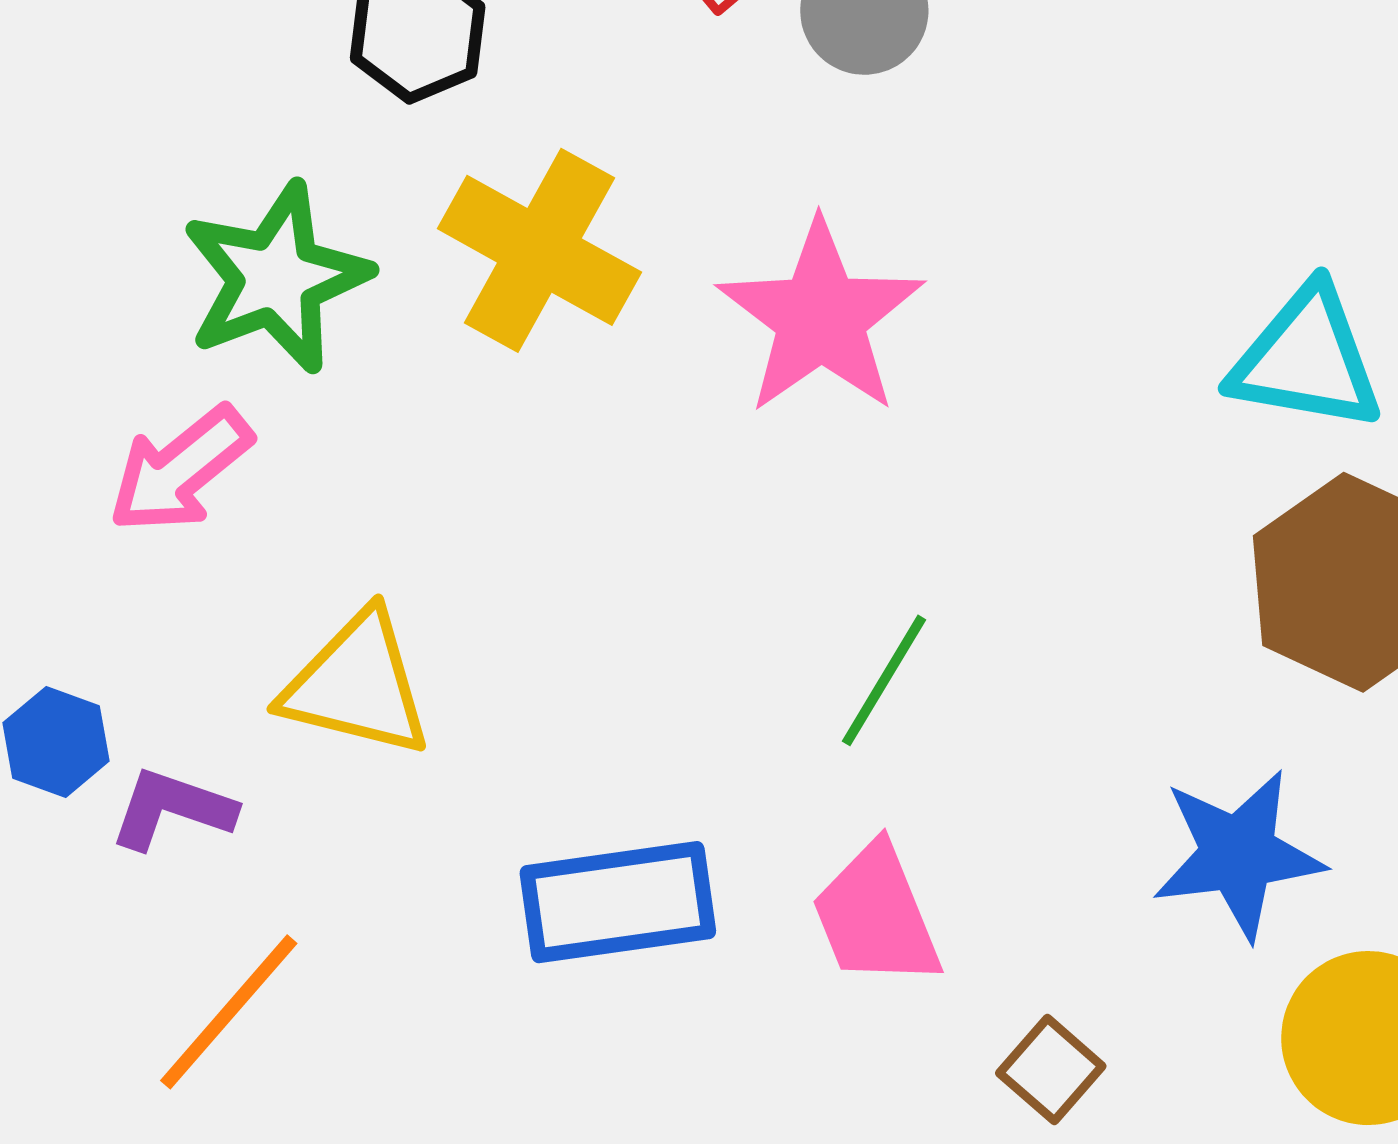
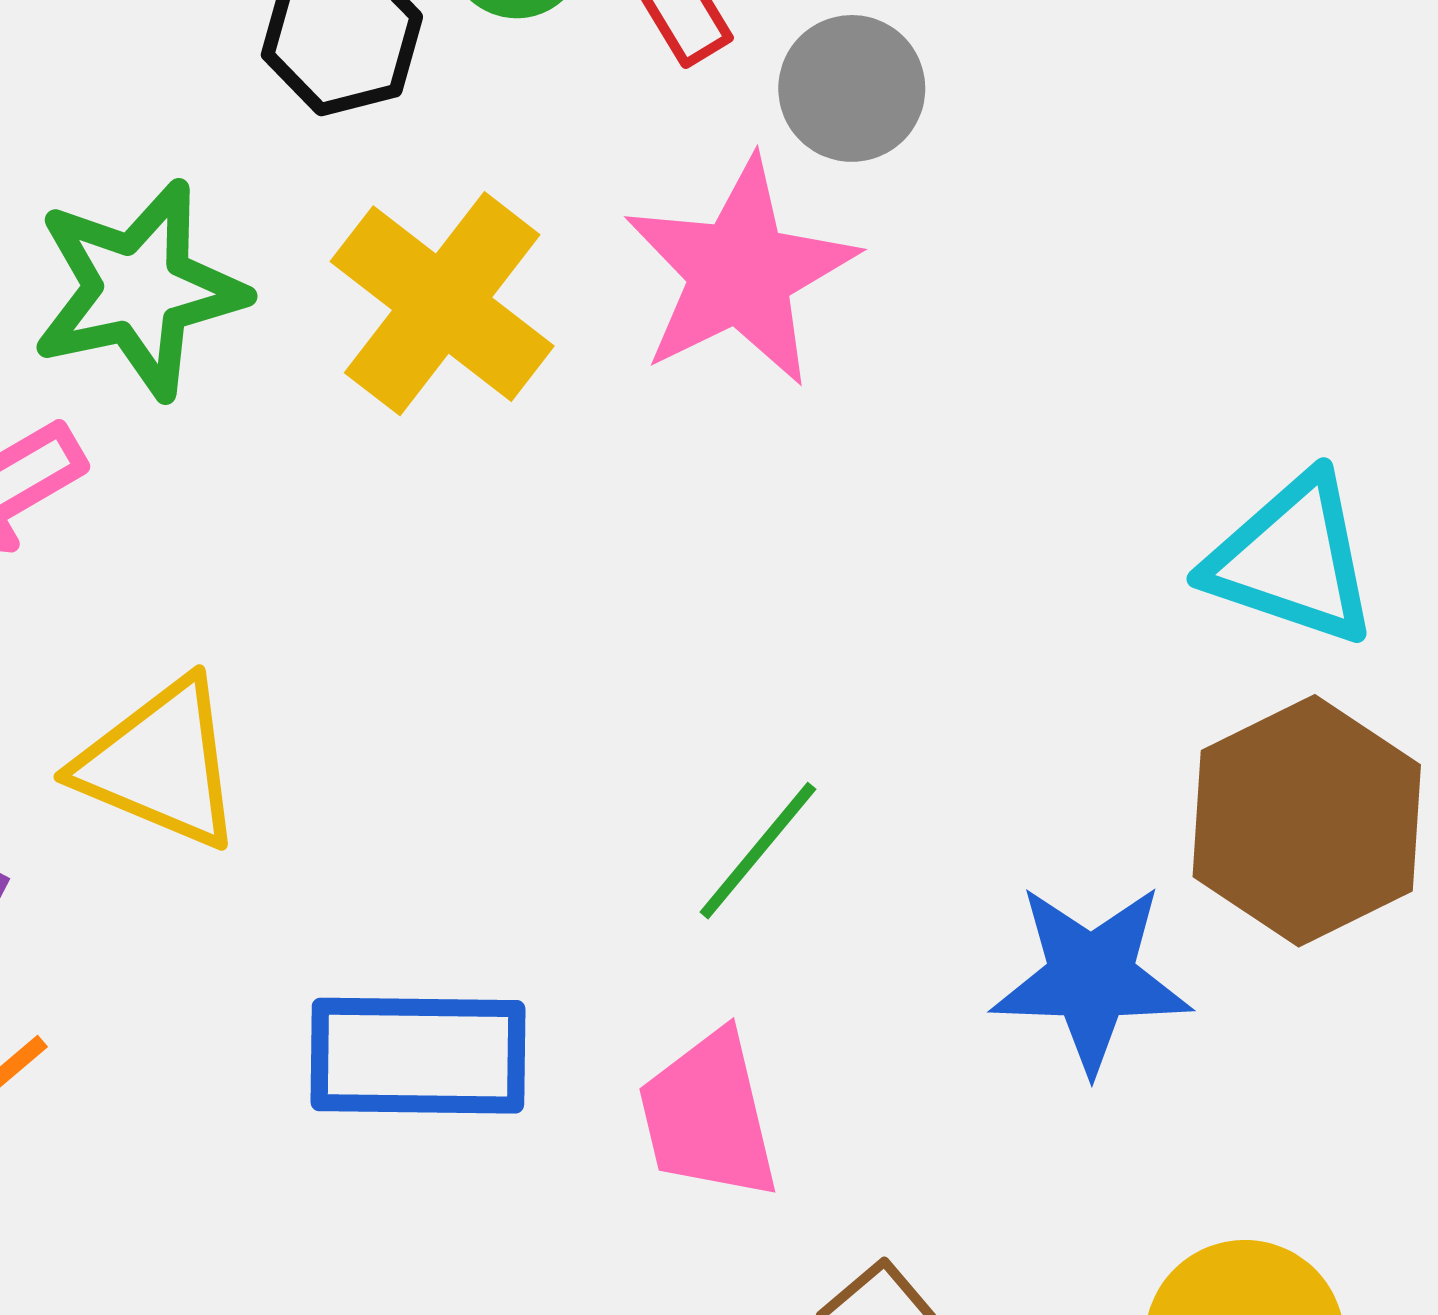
pink star: (821, 317) -> (740, 272), moved
blue star: (1238, 854) -> (1091, 978), moved

